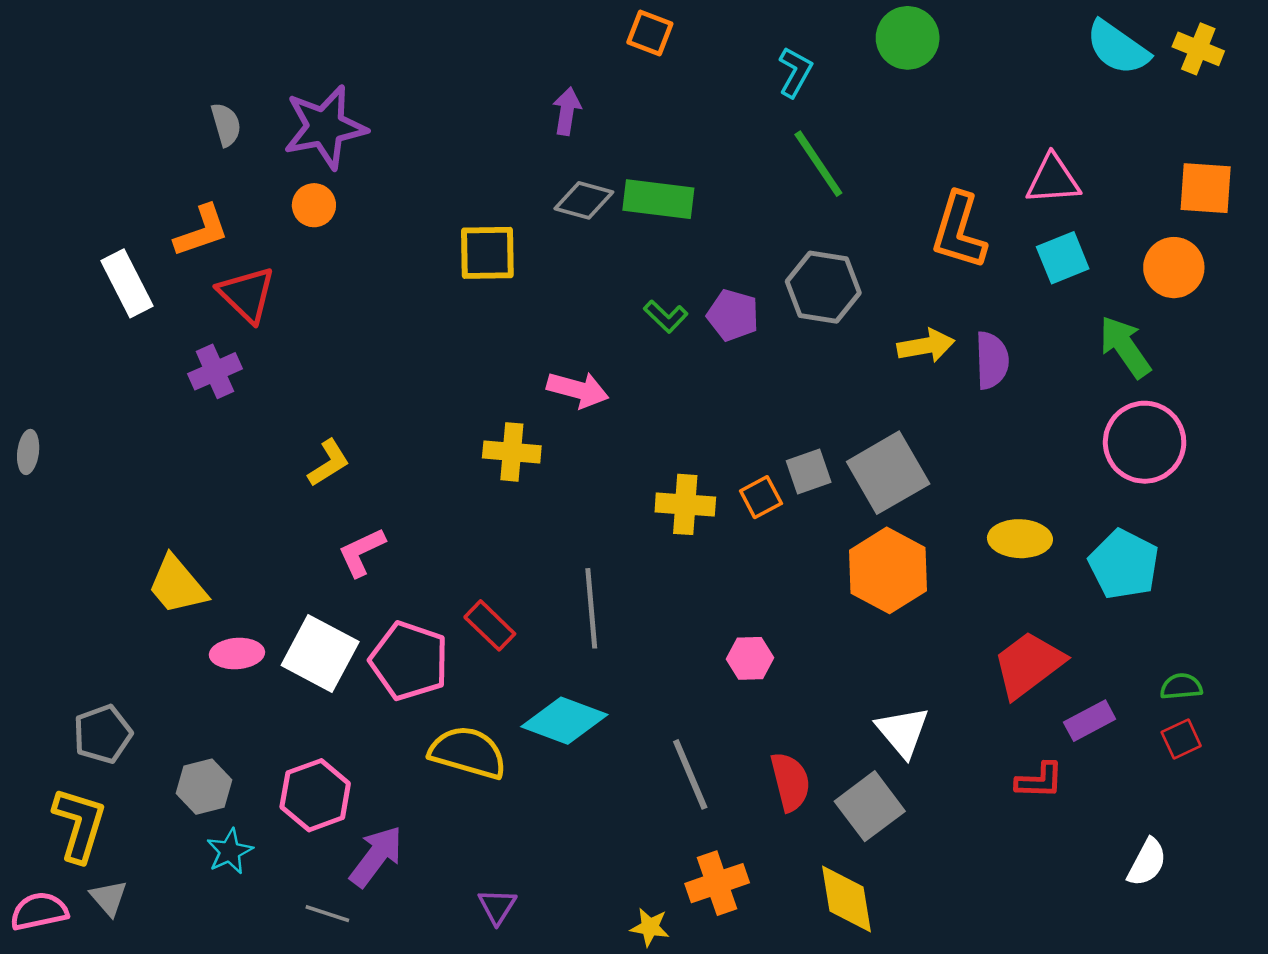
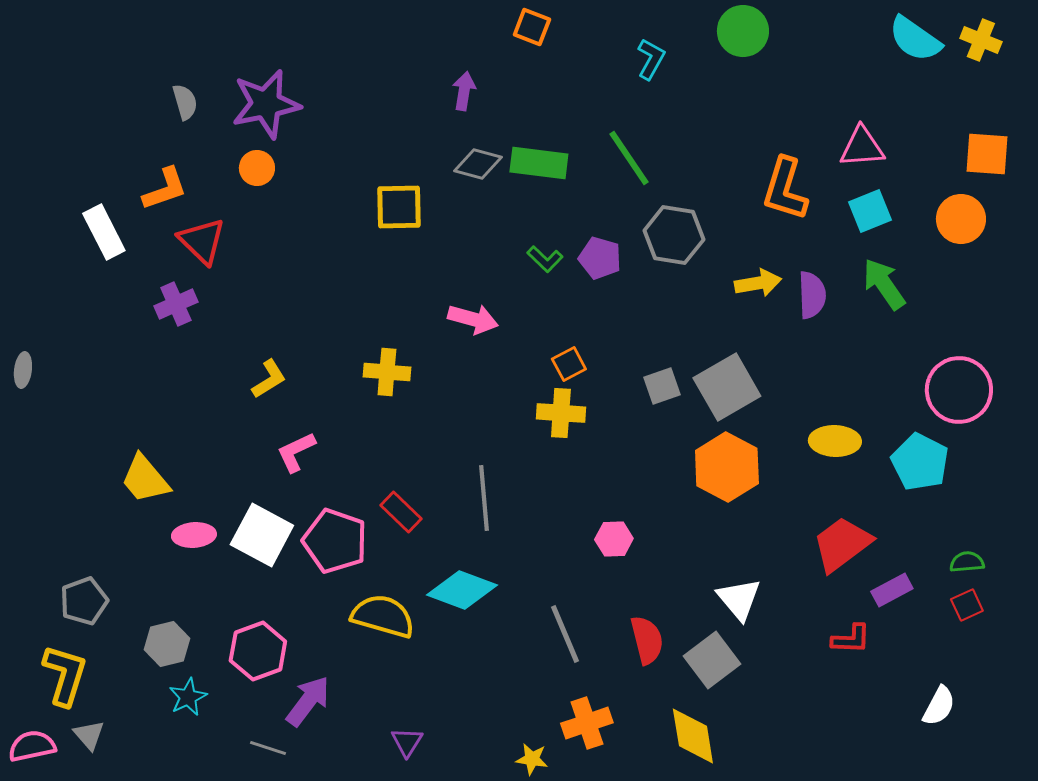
green line: (818, 164) -> (629, 158), moved
green arrow: (1125, 347) -> (884, 284), moved
pink circle: (1145, 442) -> (959, 390), moved
yellow cross: (512, 452) -> (387, 372), moved
orange square: (761, 497) -> (569, 364), moved

